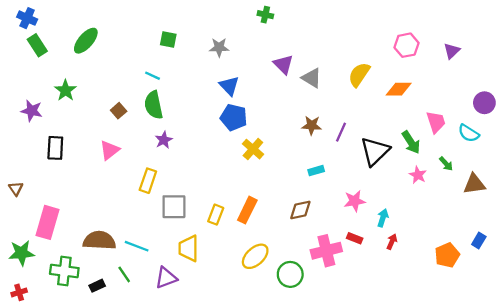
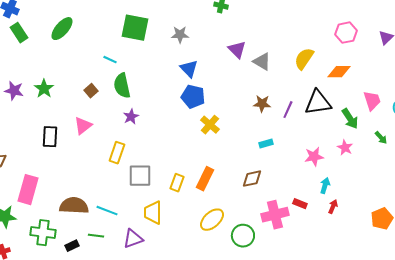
green square: (168, 40) -> (135, 28), size x1.8
cyan line: (152, 76) -> (110, 60), moved
green star: (65, 90) -> (44, 89), moved
black rectangle: (55, 148) -> (50, 137), moved
black triangle: (375, 151) -> (318, 103), moved, turned 36
pink star: (418, 175) -> (345, 148), moved
pink star: (355, 201) -> (314, 157), moved
green line: (124, 274) -> (96, 236), turned -49

